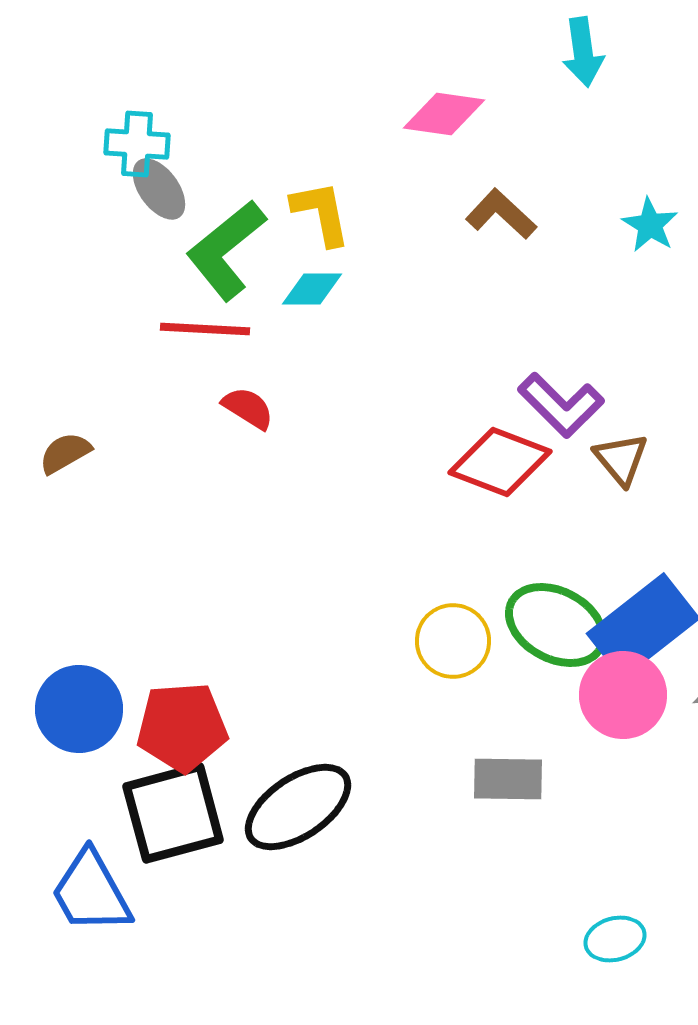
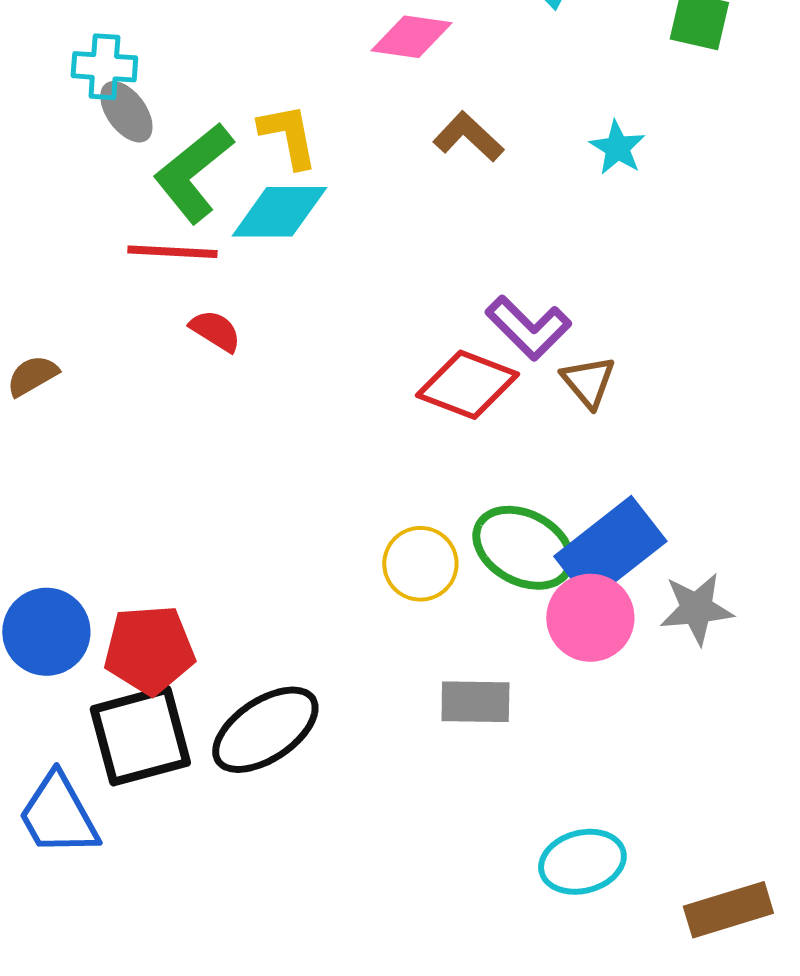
cyan diamond: (312, 289) -> (279, 212), size x1.6
cyan ellipse: (615, 939) -> (582, 862), size x1.4

